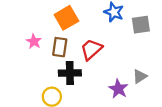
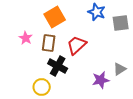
black cross: (70, 73) -> (58, 66), turned 30
purple star: (118, 89) -> (101, 80), turned 30

